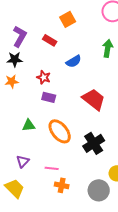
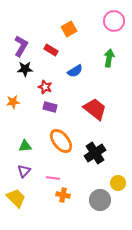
black star: (15, 59) -> (25, 69), moved
orange star: (12, 81) -> (13, 102), moved
green triangle: (29, 125) -> (25, 146), moved

